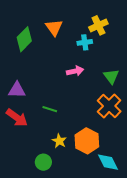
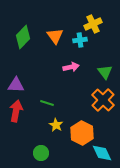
orange triangle: (54, 28) -> (55, 36), moved
red arrow: (17, 118) -> (16, 111), turned -115
yellow star: (59, 141) -> (56, 125), moved

